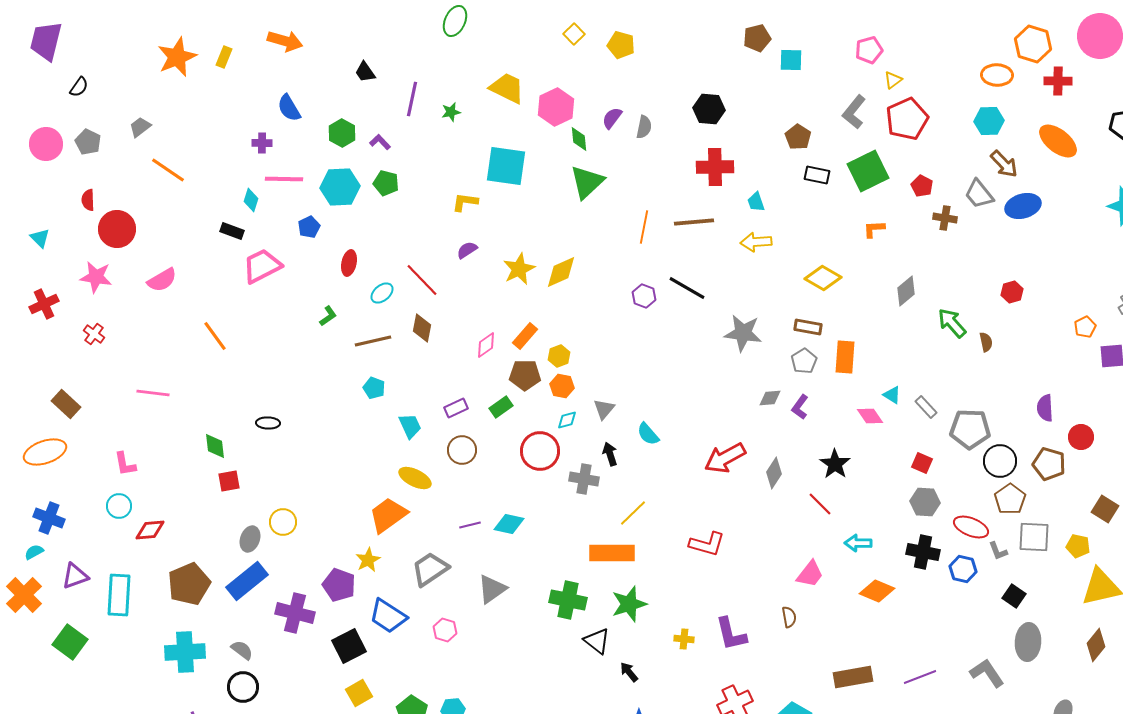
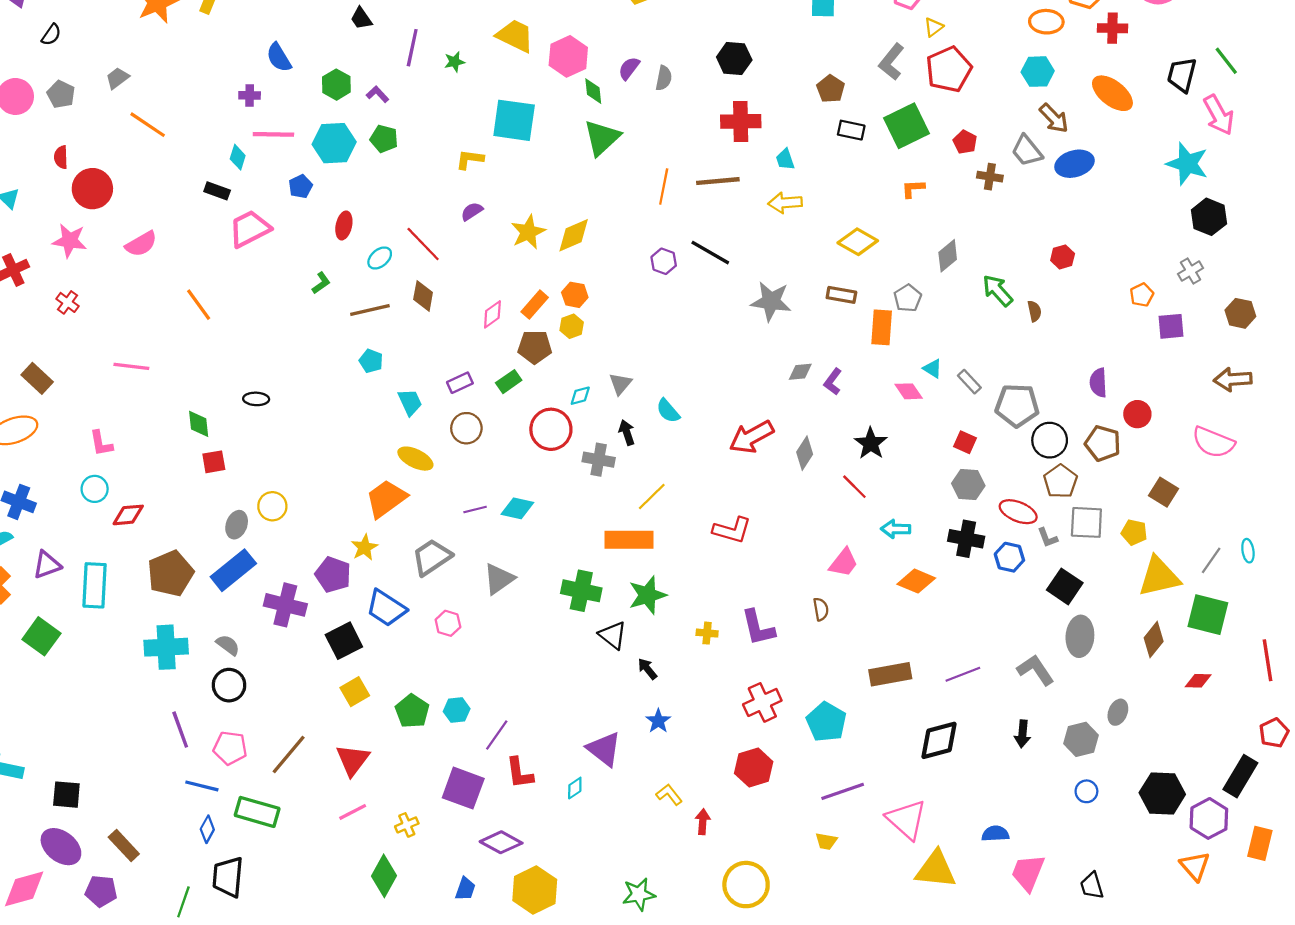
gray pentagon: (804, 361) -> (908, 298), moved
orange hexagon: (562, 386) -> (575, 295), moved
black square: (1014, 596) -> (1065, 586), size x1.4

